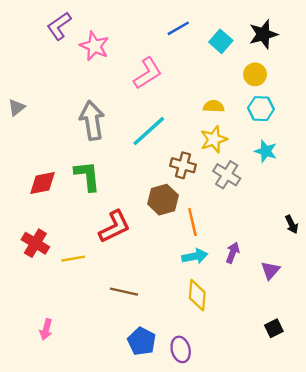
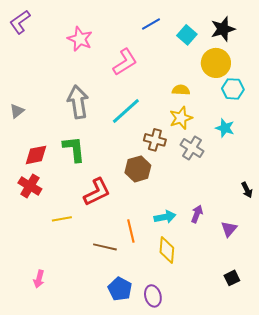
purple L-shape: (59, 26) -> (20, 22), moved
yellow circle: (255, 74) -> (216, 63), size x1.5
gray triangle: (17, 107) -> (17, 111), moved
cyan hexagon: (261, 109) -> (233, 89), moved
orange line: (192, 222) -> (131, 231), moved
red cross: (35, 243) -> (30, 186), moved

